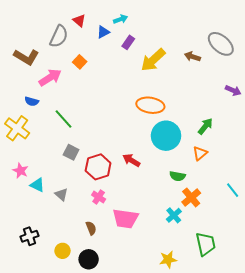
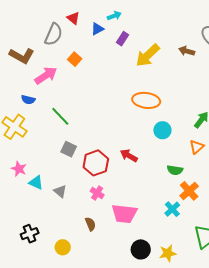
cyan circle: (166, 136) -> (162, 130), size x0.6
black circle: (89, 259) -> (141, 249), moved

